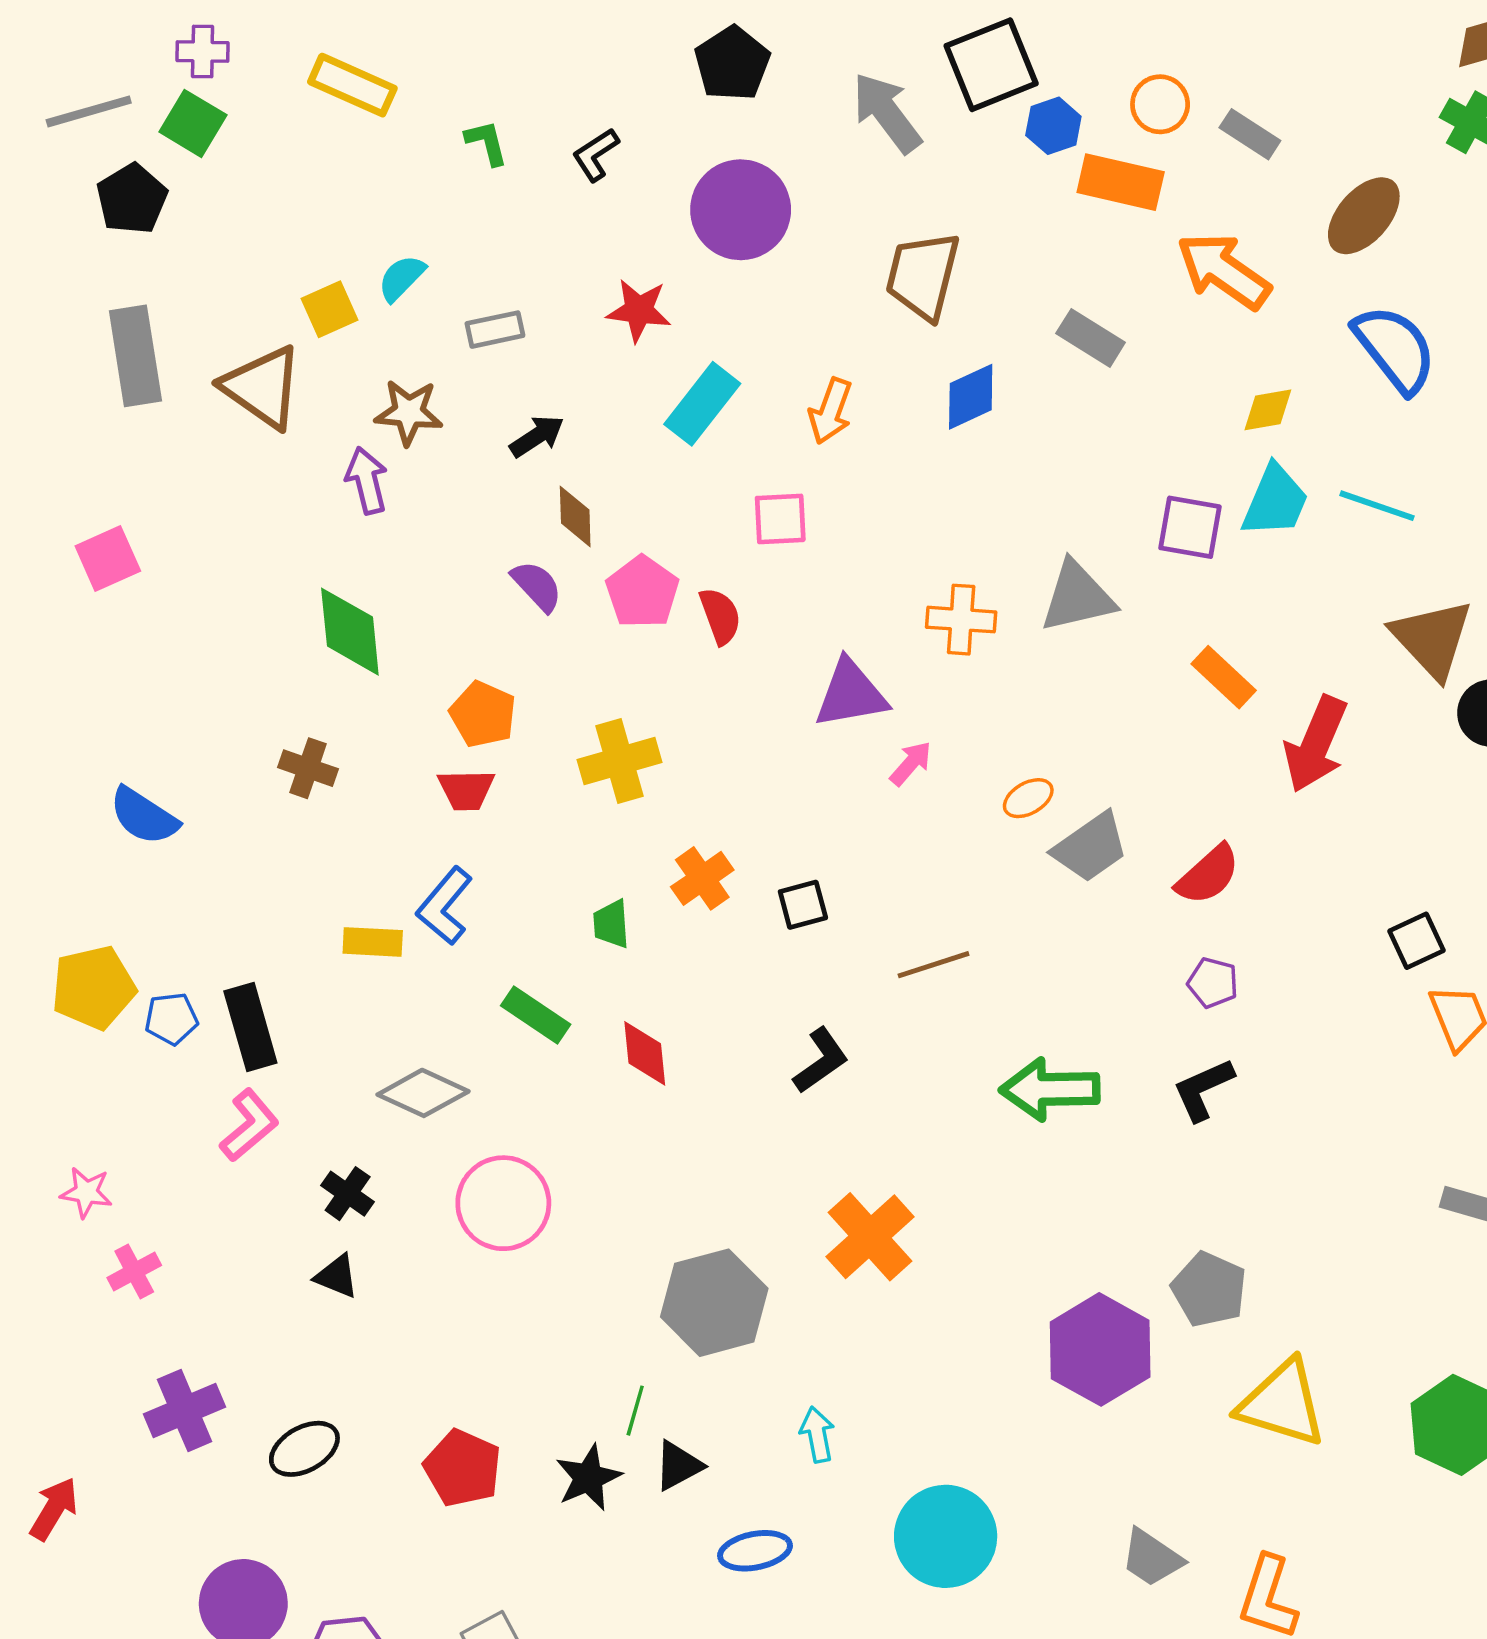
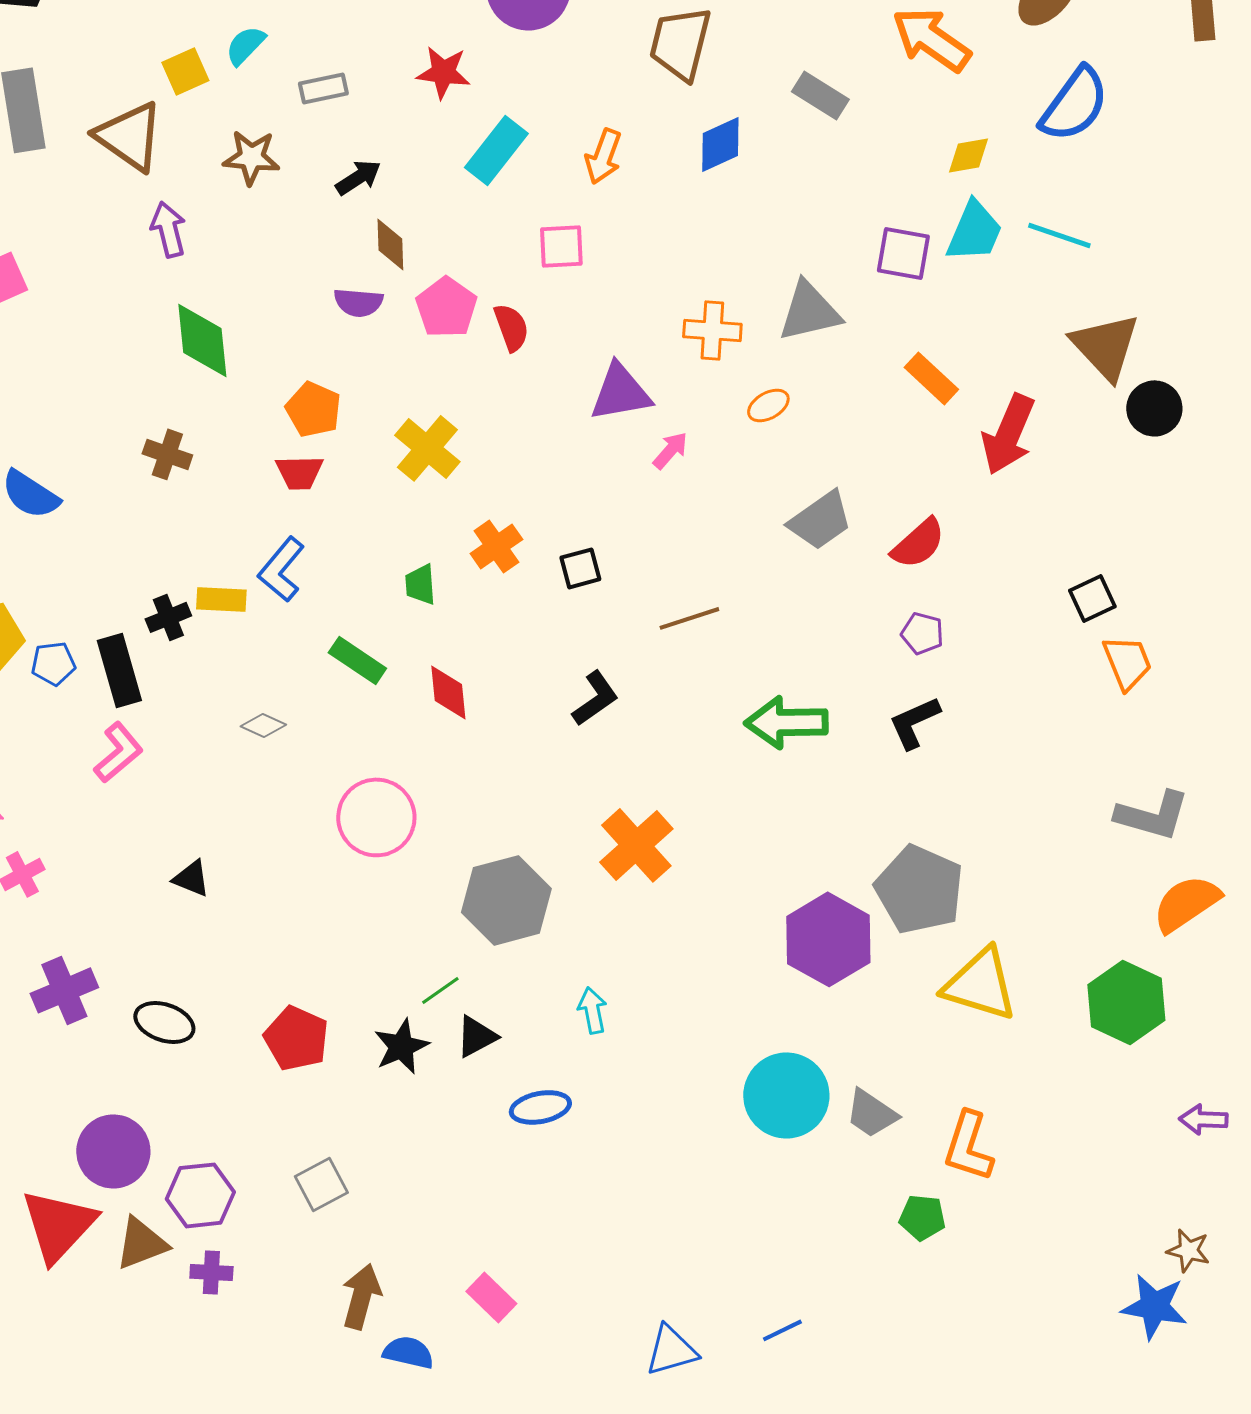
blue semicircle: (1395, 349) -> (1074, 104), turned 74
purple arrow: (367, 481) -> (168, 229), moved
purple semicircle: (537, 586) -> (358, 302), turned 138
yellow cross: (620, 761) -> (427, 448), turned -34
orange ellipse: (1028, 798) -> (768, 405), moved
gray diamond: (423, 1093) -> (263, 725), size x0.6
black cross: (348, 1194) -> (168, 617), moved, turned 33
pink circle: (503, 1203) -> (376, 817), moved
gray pentagon: (1209, 1289) -> (919, 889), size x1.4
green line: (635, 1411) -> (440, 990), turned 39
black ellipse: (304, 1449) -> (164, 1022), turned 48
cyan circle: (946, 1536) -> (786, 1095), moved

